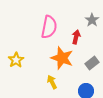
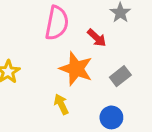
red arrow: (76, 37) -> (97, 38), turned 120

